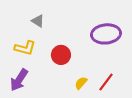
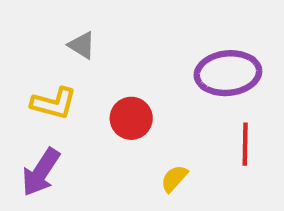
red line: (106, 82) -> (245, 144), moved, turned -36

